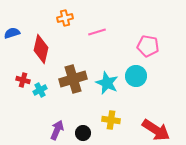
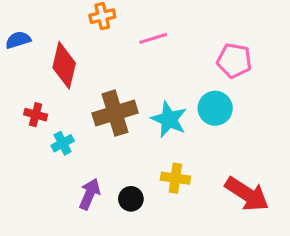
cyan cross: (40, 90) -> (63, 143), moved

